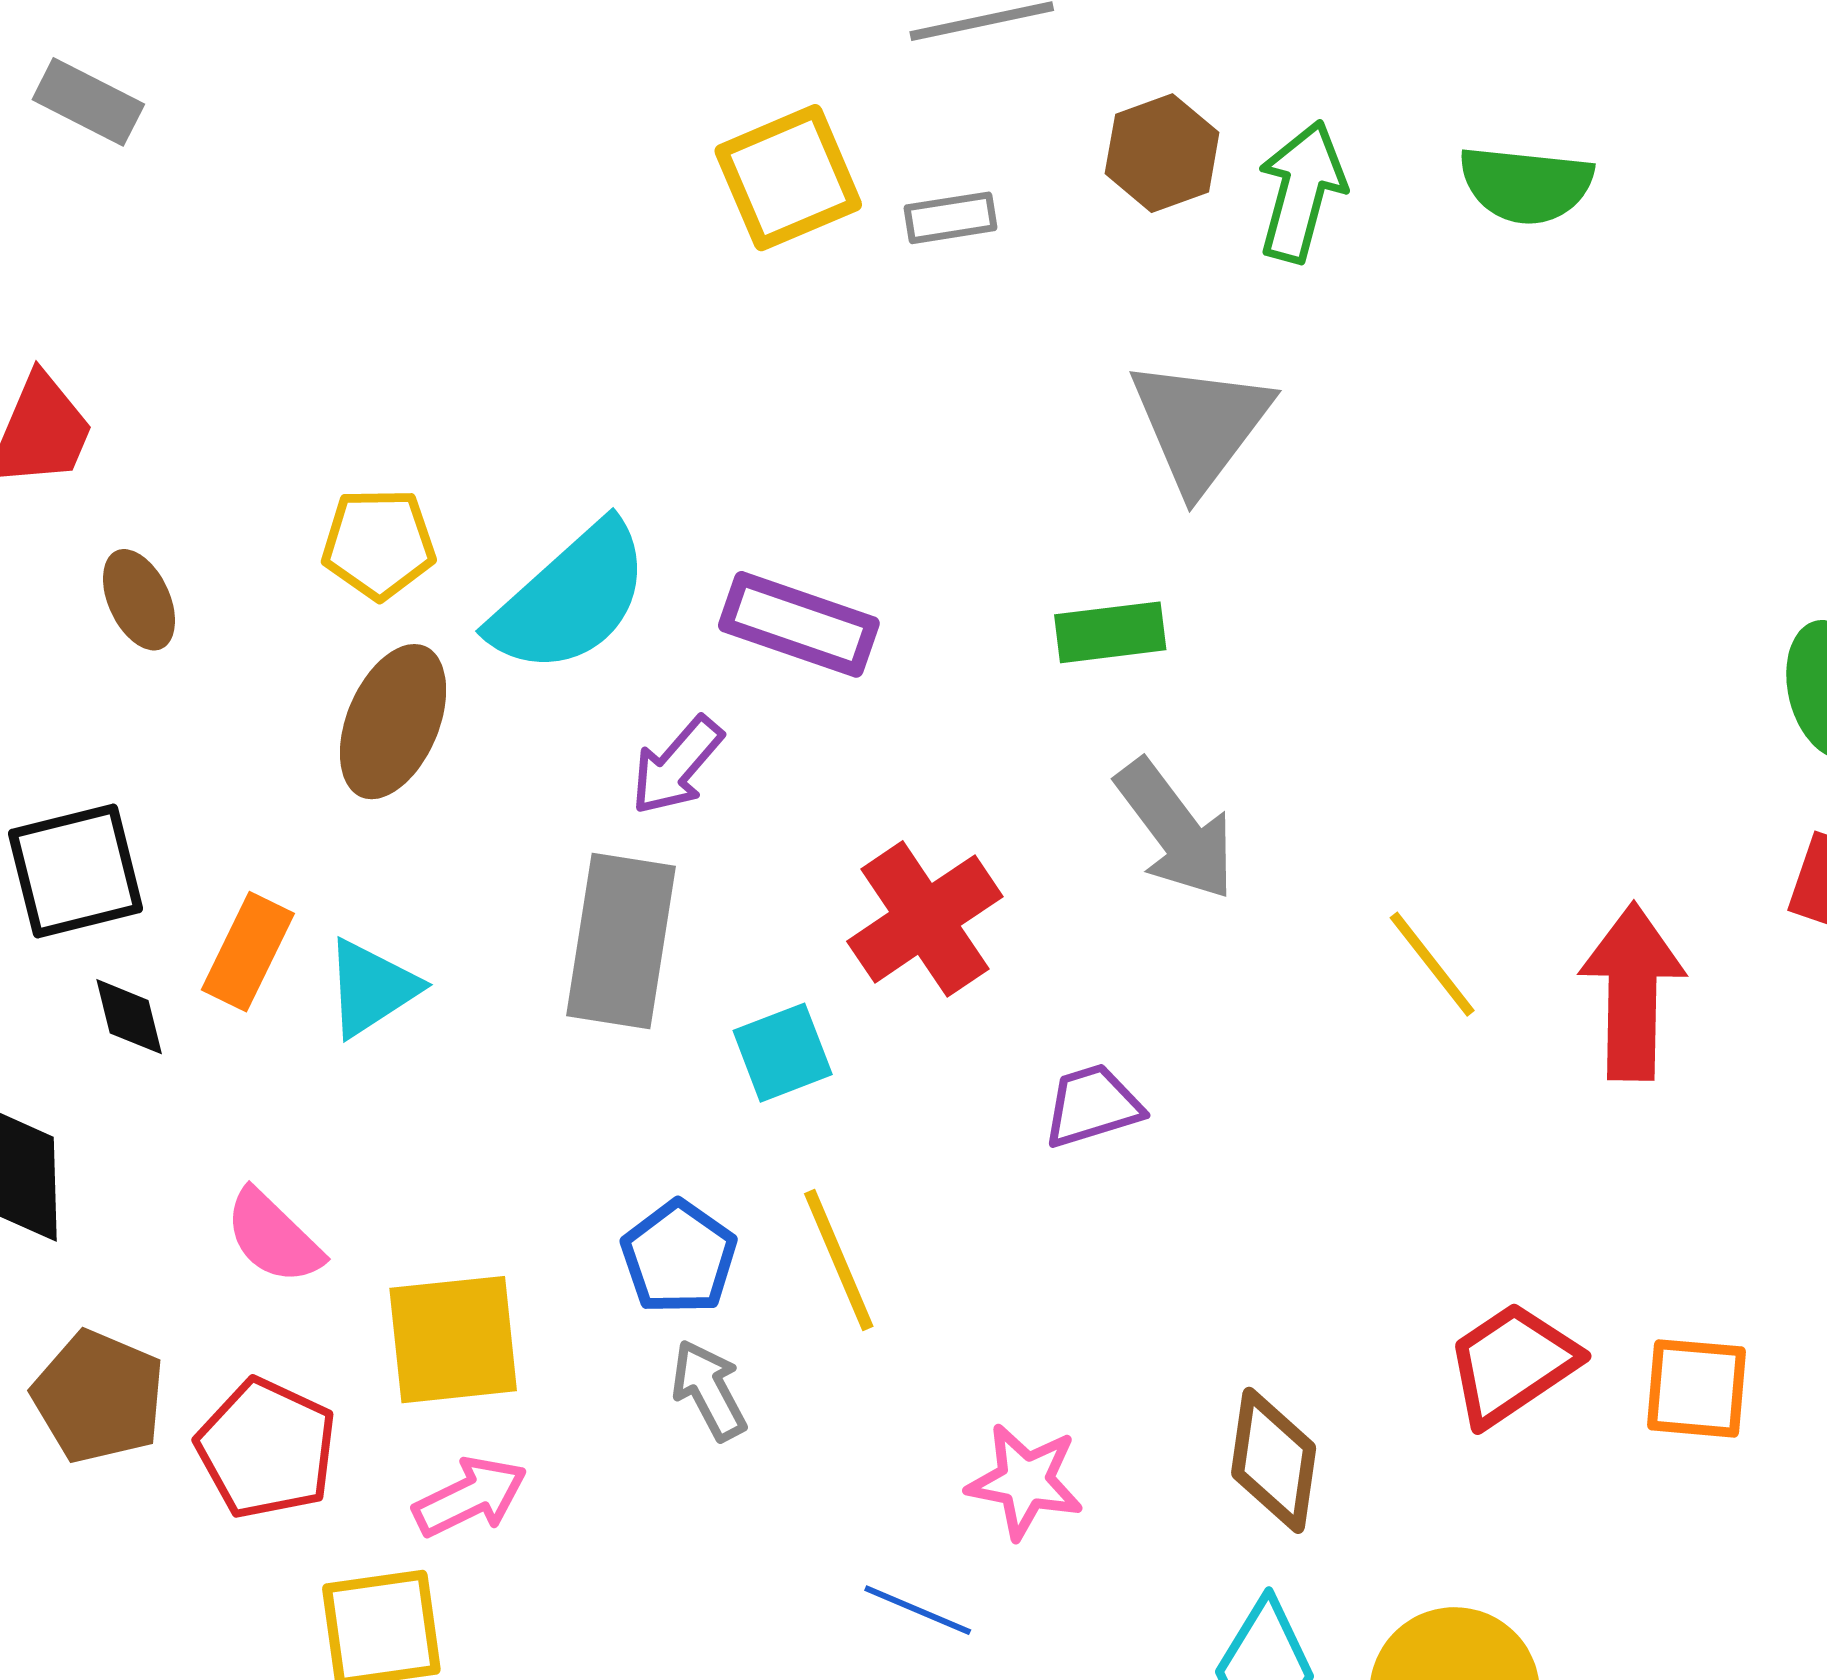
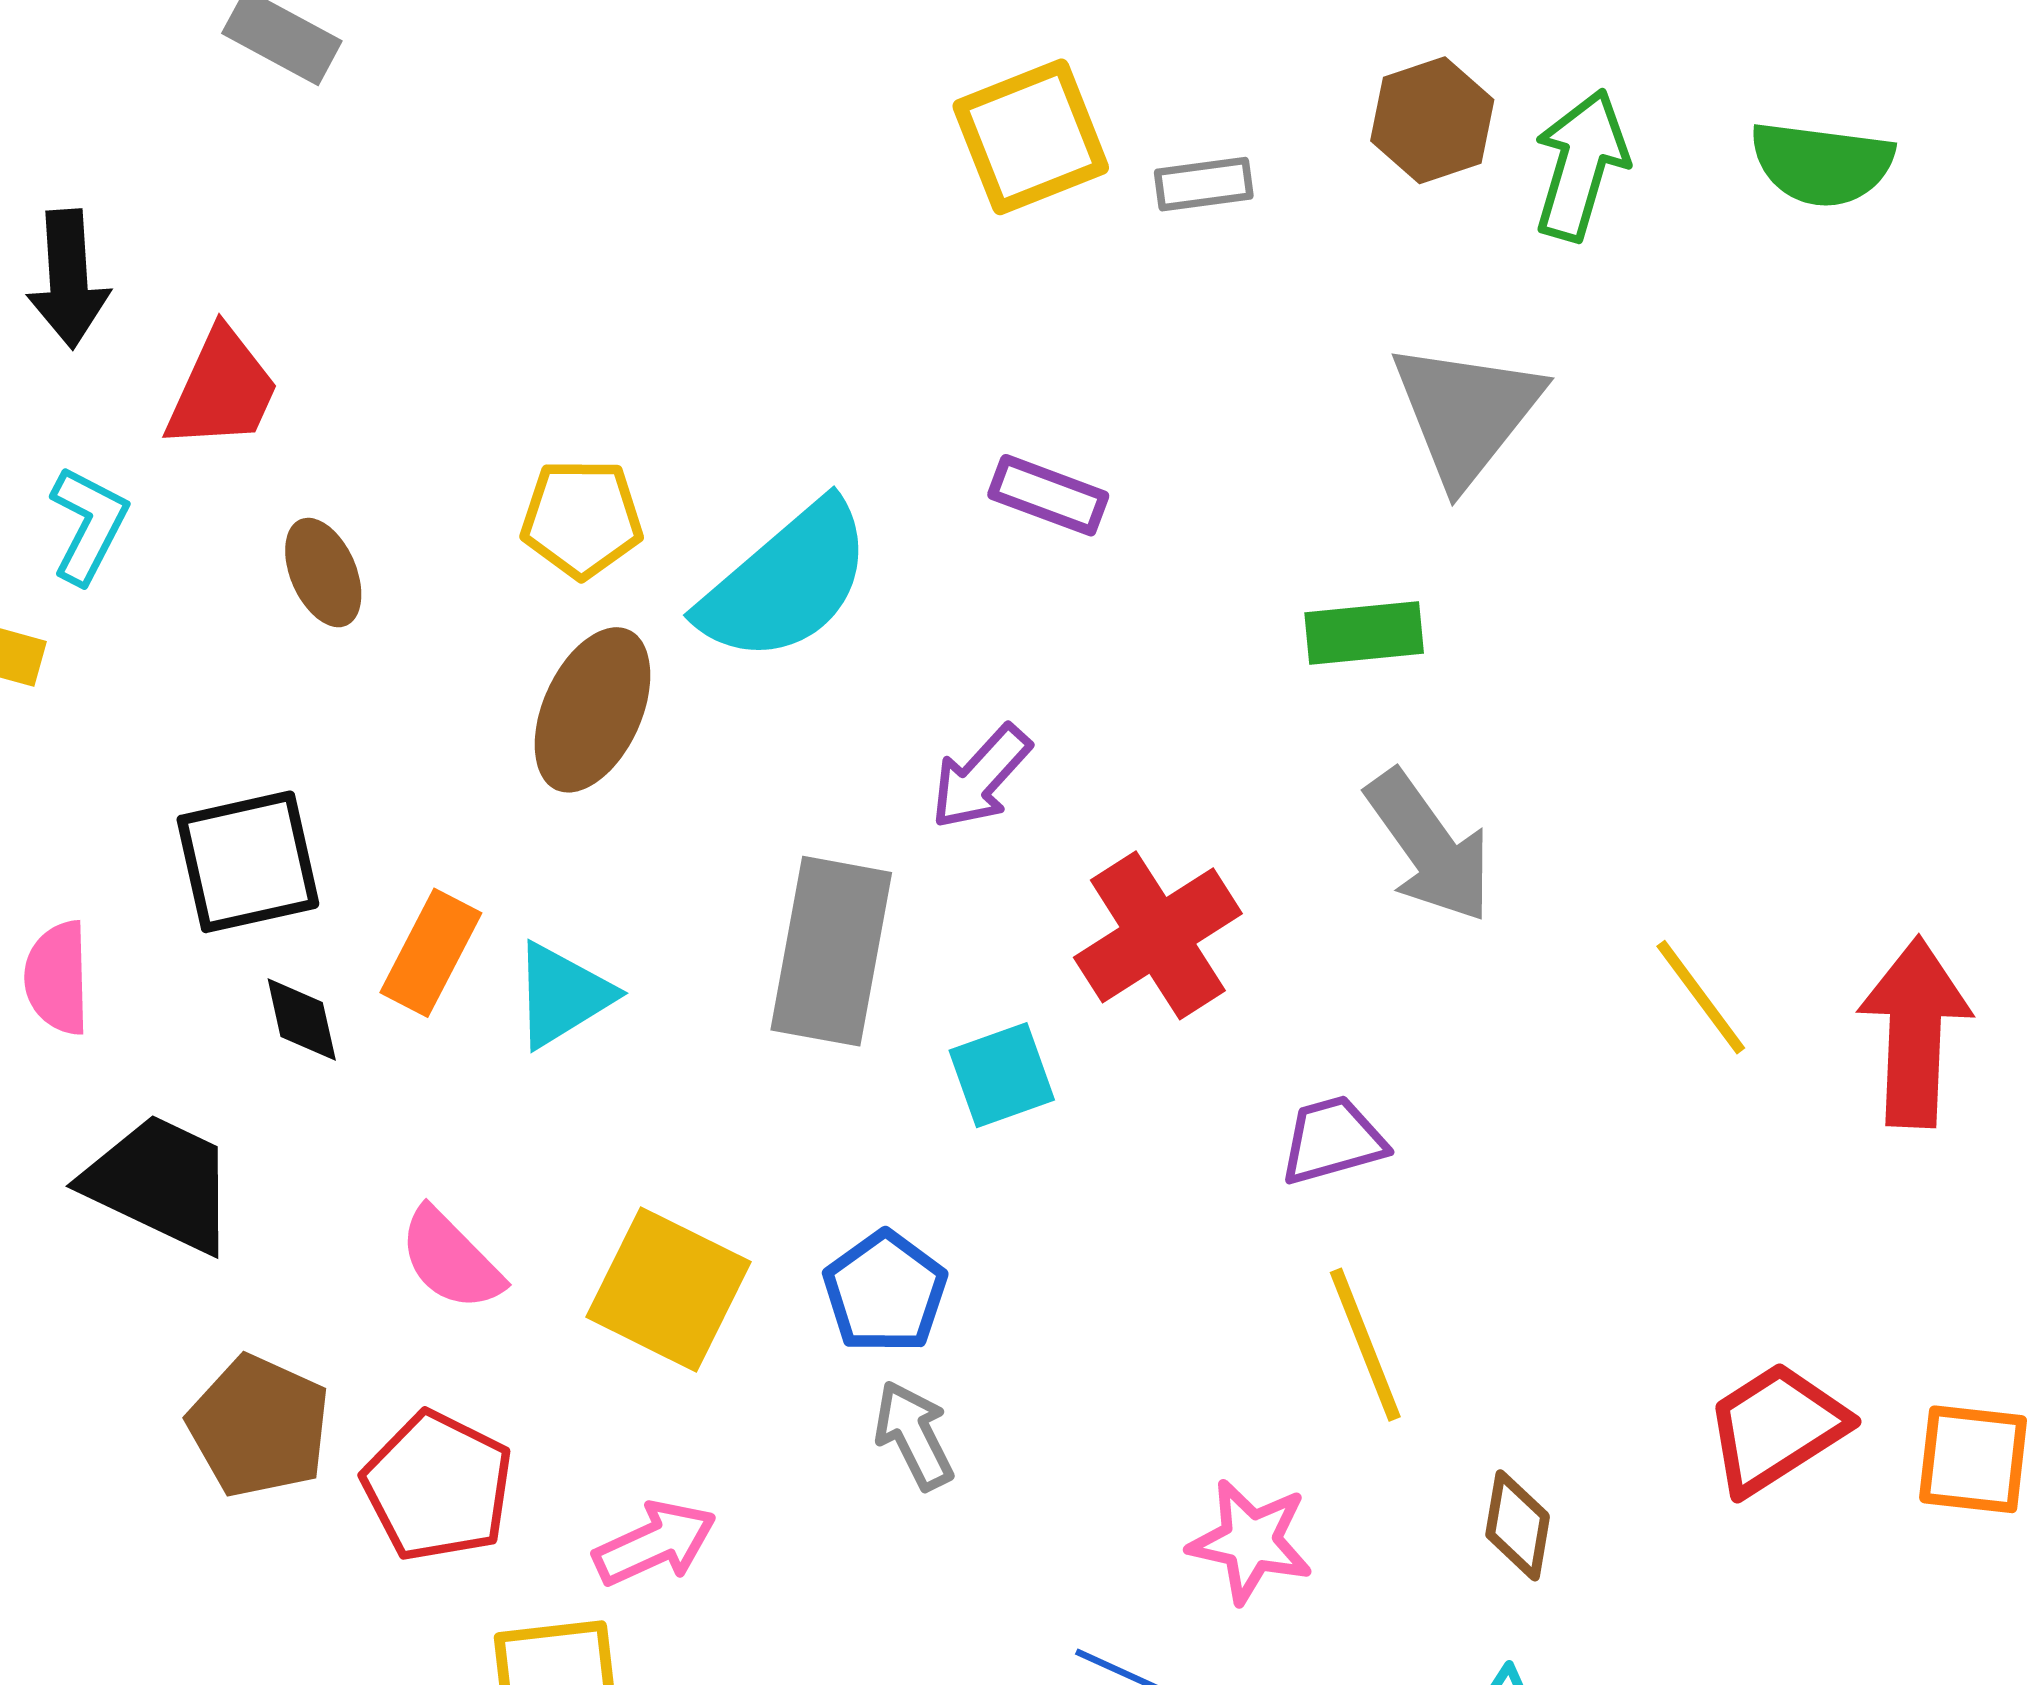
purple rectangle: (799, 624) -> (1048, 495), moved, size x0.7
purple arrow: (677, 766) -> (981, 777), moved
yellow line: (839, 1260) -> (1365, 1345), moved
yellow square: (453, 1340) -> (669, 1289), moved, turned 31
brown diamond: (1274, 1460) -> (1518, 1525), size x0.7

